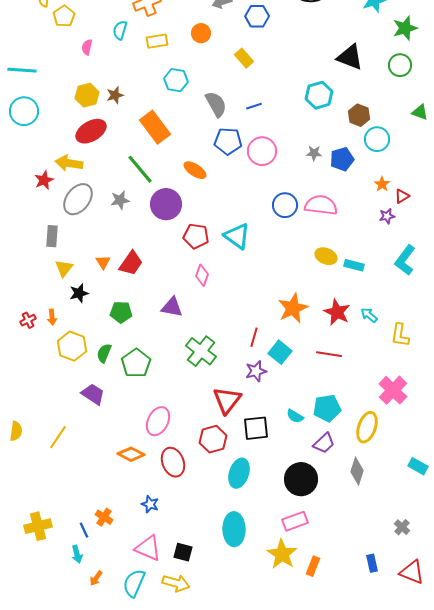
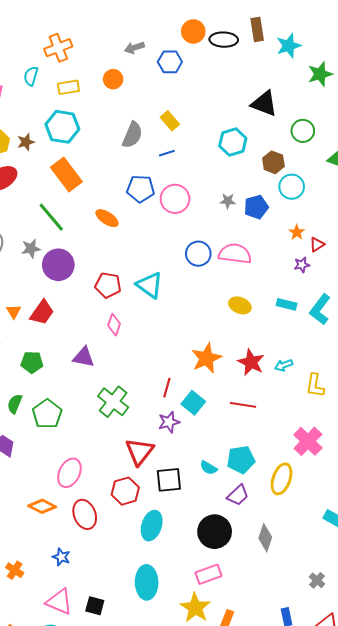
yellow rectangle: (244, 58) -> (170, 121), moved
green circle: (400, 65) -> (303, 131), moved
cyan hexagon: (176, 80) -> (62, 127), moved, size x1.4
gray semicircle: (216, 104) -> (132, 135), moved, turned 52
purple circle: (166, 204) -> (58, 265), moved
cyan rectangle: (354, 265) -> (287, 304), moved
cyan arrow: (369, 315) -> (284, 365), turned -60
gray diamond: (357, 471) -> (265, 538), moved

